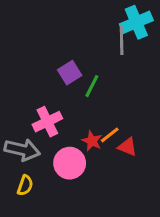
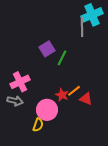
pink cross: (47, 122) -> (20, 82), moved
gray arrow: (22, 150) -> (15, 101), size x0.7
yellow semicircle: (25, 185) -> (38, 125), moved

